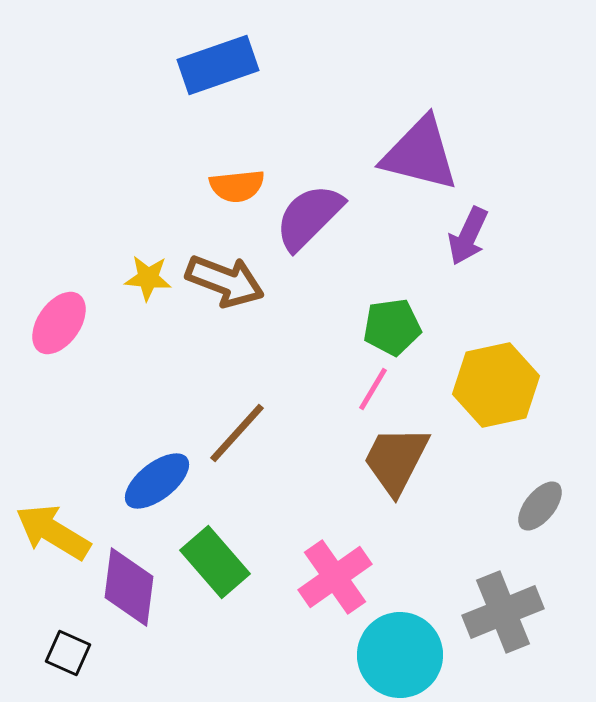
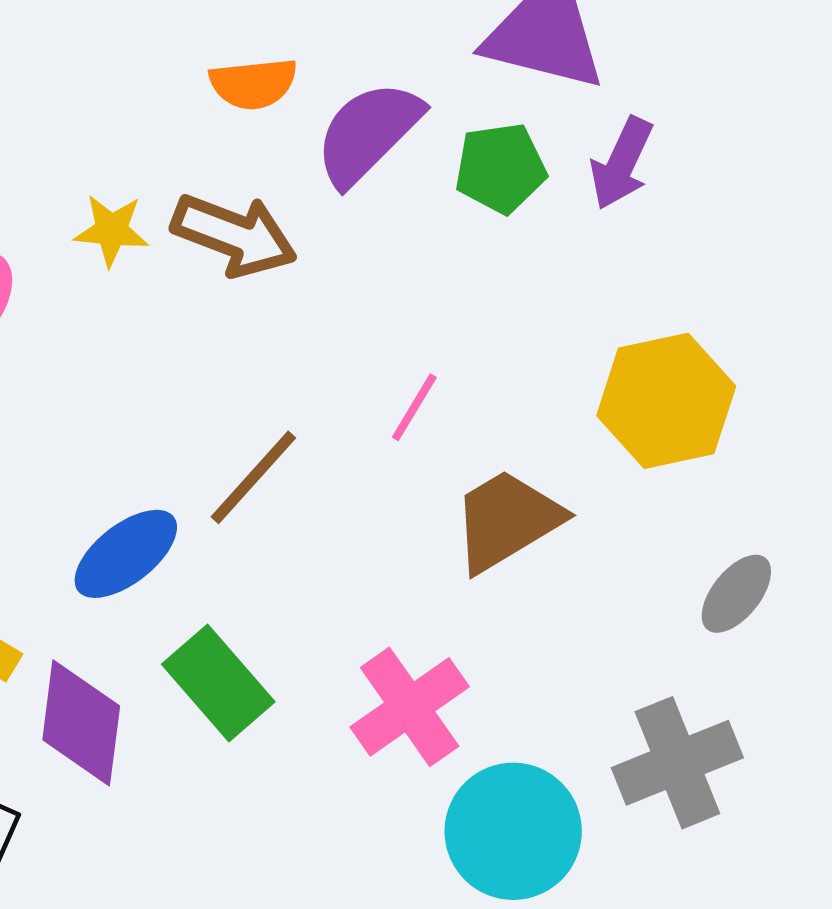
green pentagon: (392, 327) -> (500, 168), moved
pink line: (373, 389) -> (414, 407), moved
brown trapezoid: (396, 460) -> (507, 520), turned 32

